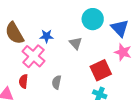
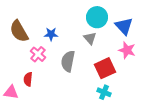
gray triangle: (76, 43) -> (90, 38), moved
pink cross: (33, 56) -> (38, 54), size x0.7
gray semicircle: (57, 82) -> (68, 61), moved, size x1.5

